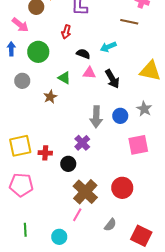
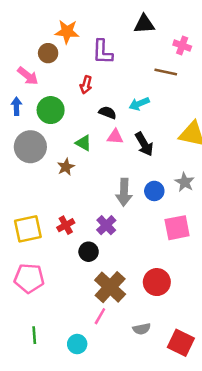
gray circle: (22, 81) -> (30, 147), size x1.6
red cross: (45, 153) -> (66, 225), moved, turned -32
gray semicircle: (110, 225) -> (142, 329), turned 40

